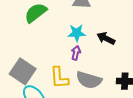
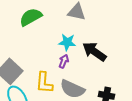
black arrow: (106, 38) -> (94, 52), size x1.4

